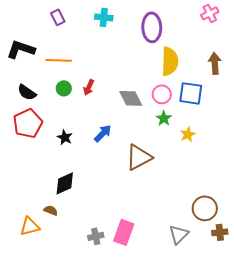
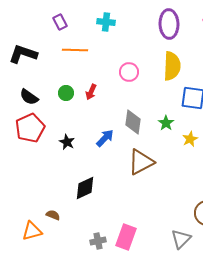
purple ellipse: (152, 27) -> (169, 24), moved
orange line: (59, 60) -> (75, 50), moved
pink circle: (162, 94) -> (129, 72), moved
gray diamond: (131, 98) -> (133, 122), moved, turned 35
black diamond: (65, 183) -> (85, 188), moved

